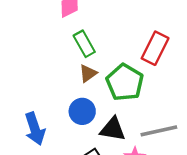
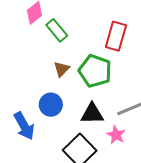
green rectangle: (84, 44) -> (57, 30), moved
blue circle: (82, 111) -> (51, 105), moved

